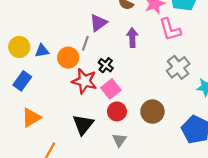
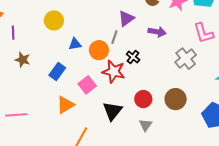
pink L-shape: (170, 30) -> (204, 33), moved
purple arrow: (132, 38) -> (157, 32), turned 102
yellow circle: (19, 47) -> (54, 20), moved
gray cross: (178, 67) -> (186, 59), moved
pink square: (111, 89) -> (87, 85), moved

